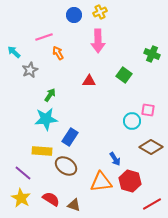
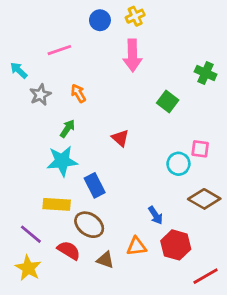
orange arrow: (58, 53) -> (78, 93), moved
red triangle: (89, 81) -> (120, 138), moved, turned 40
blue rectangle: (70, 137) -> (95, 185), turned -60
orange triangle: (101, 182) -> (137, 246), size x0.7
red semicircle: (51, 199) -> (69, 250), moved
brown triangle: (74, 205) -> (105, 260), moved

